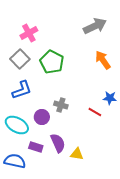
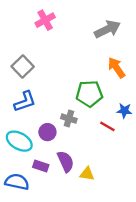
pink cross: (29, 33) -> (45, 20), moved
green pentagon: (52, 62) -> (89, 94), moved, turned -30

